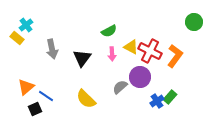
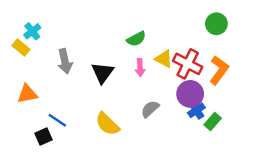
green circle: (194, 22) -> (216, 24), moved
purple circle: (140, 77) -> (190, 94), moved
orange triangle: (26, 87) -> (27, 94), moved, turned 30
blue cross: (157, 101) -> (196, 110), moved

